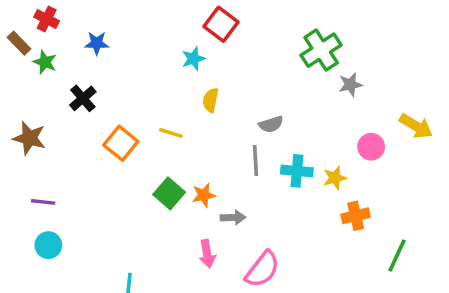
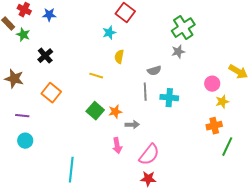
blue star: (97, 43) -> (49, 15), moved
gray star: (350, 85) -> (178, 52), moved
orange square: (121, 143) -> (51, 93), moved
yellow star: (335, 178) -> (222, 102), moved
orange cross: (356, 216) -> (214, 126), moved

